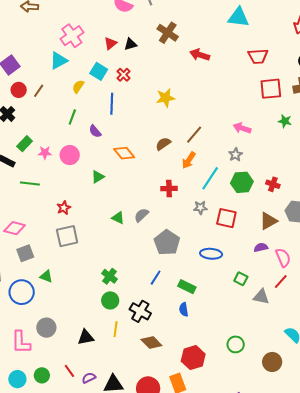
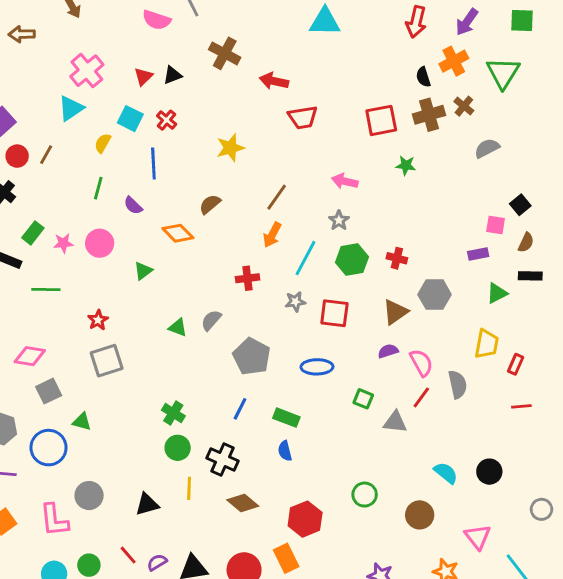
red trapezoid: (258, 56) -> (303, 117), moved
brown semicircle: (163, 144) -> (210, 204), moved

